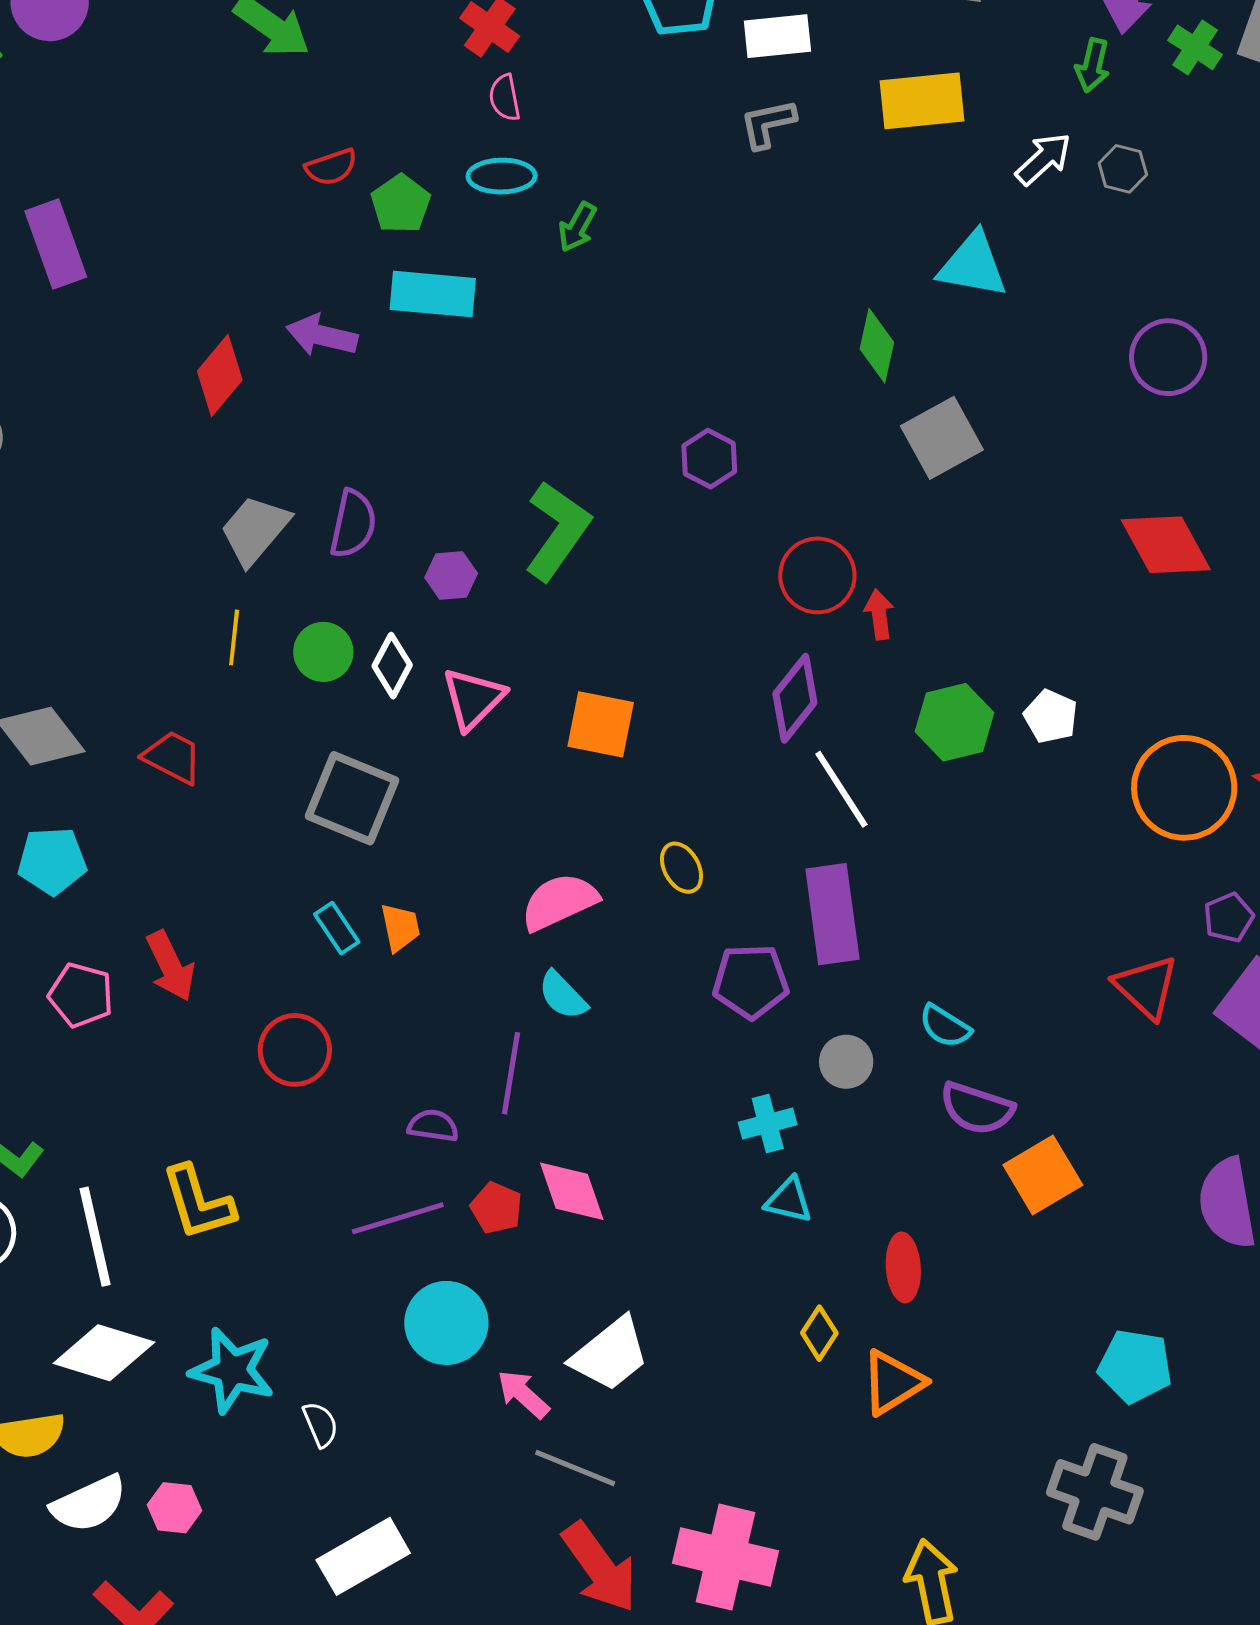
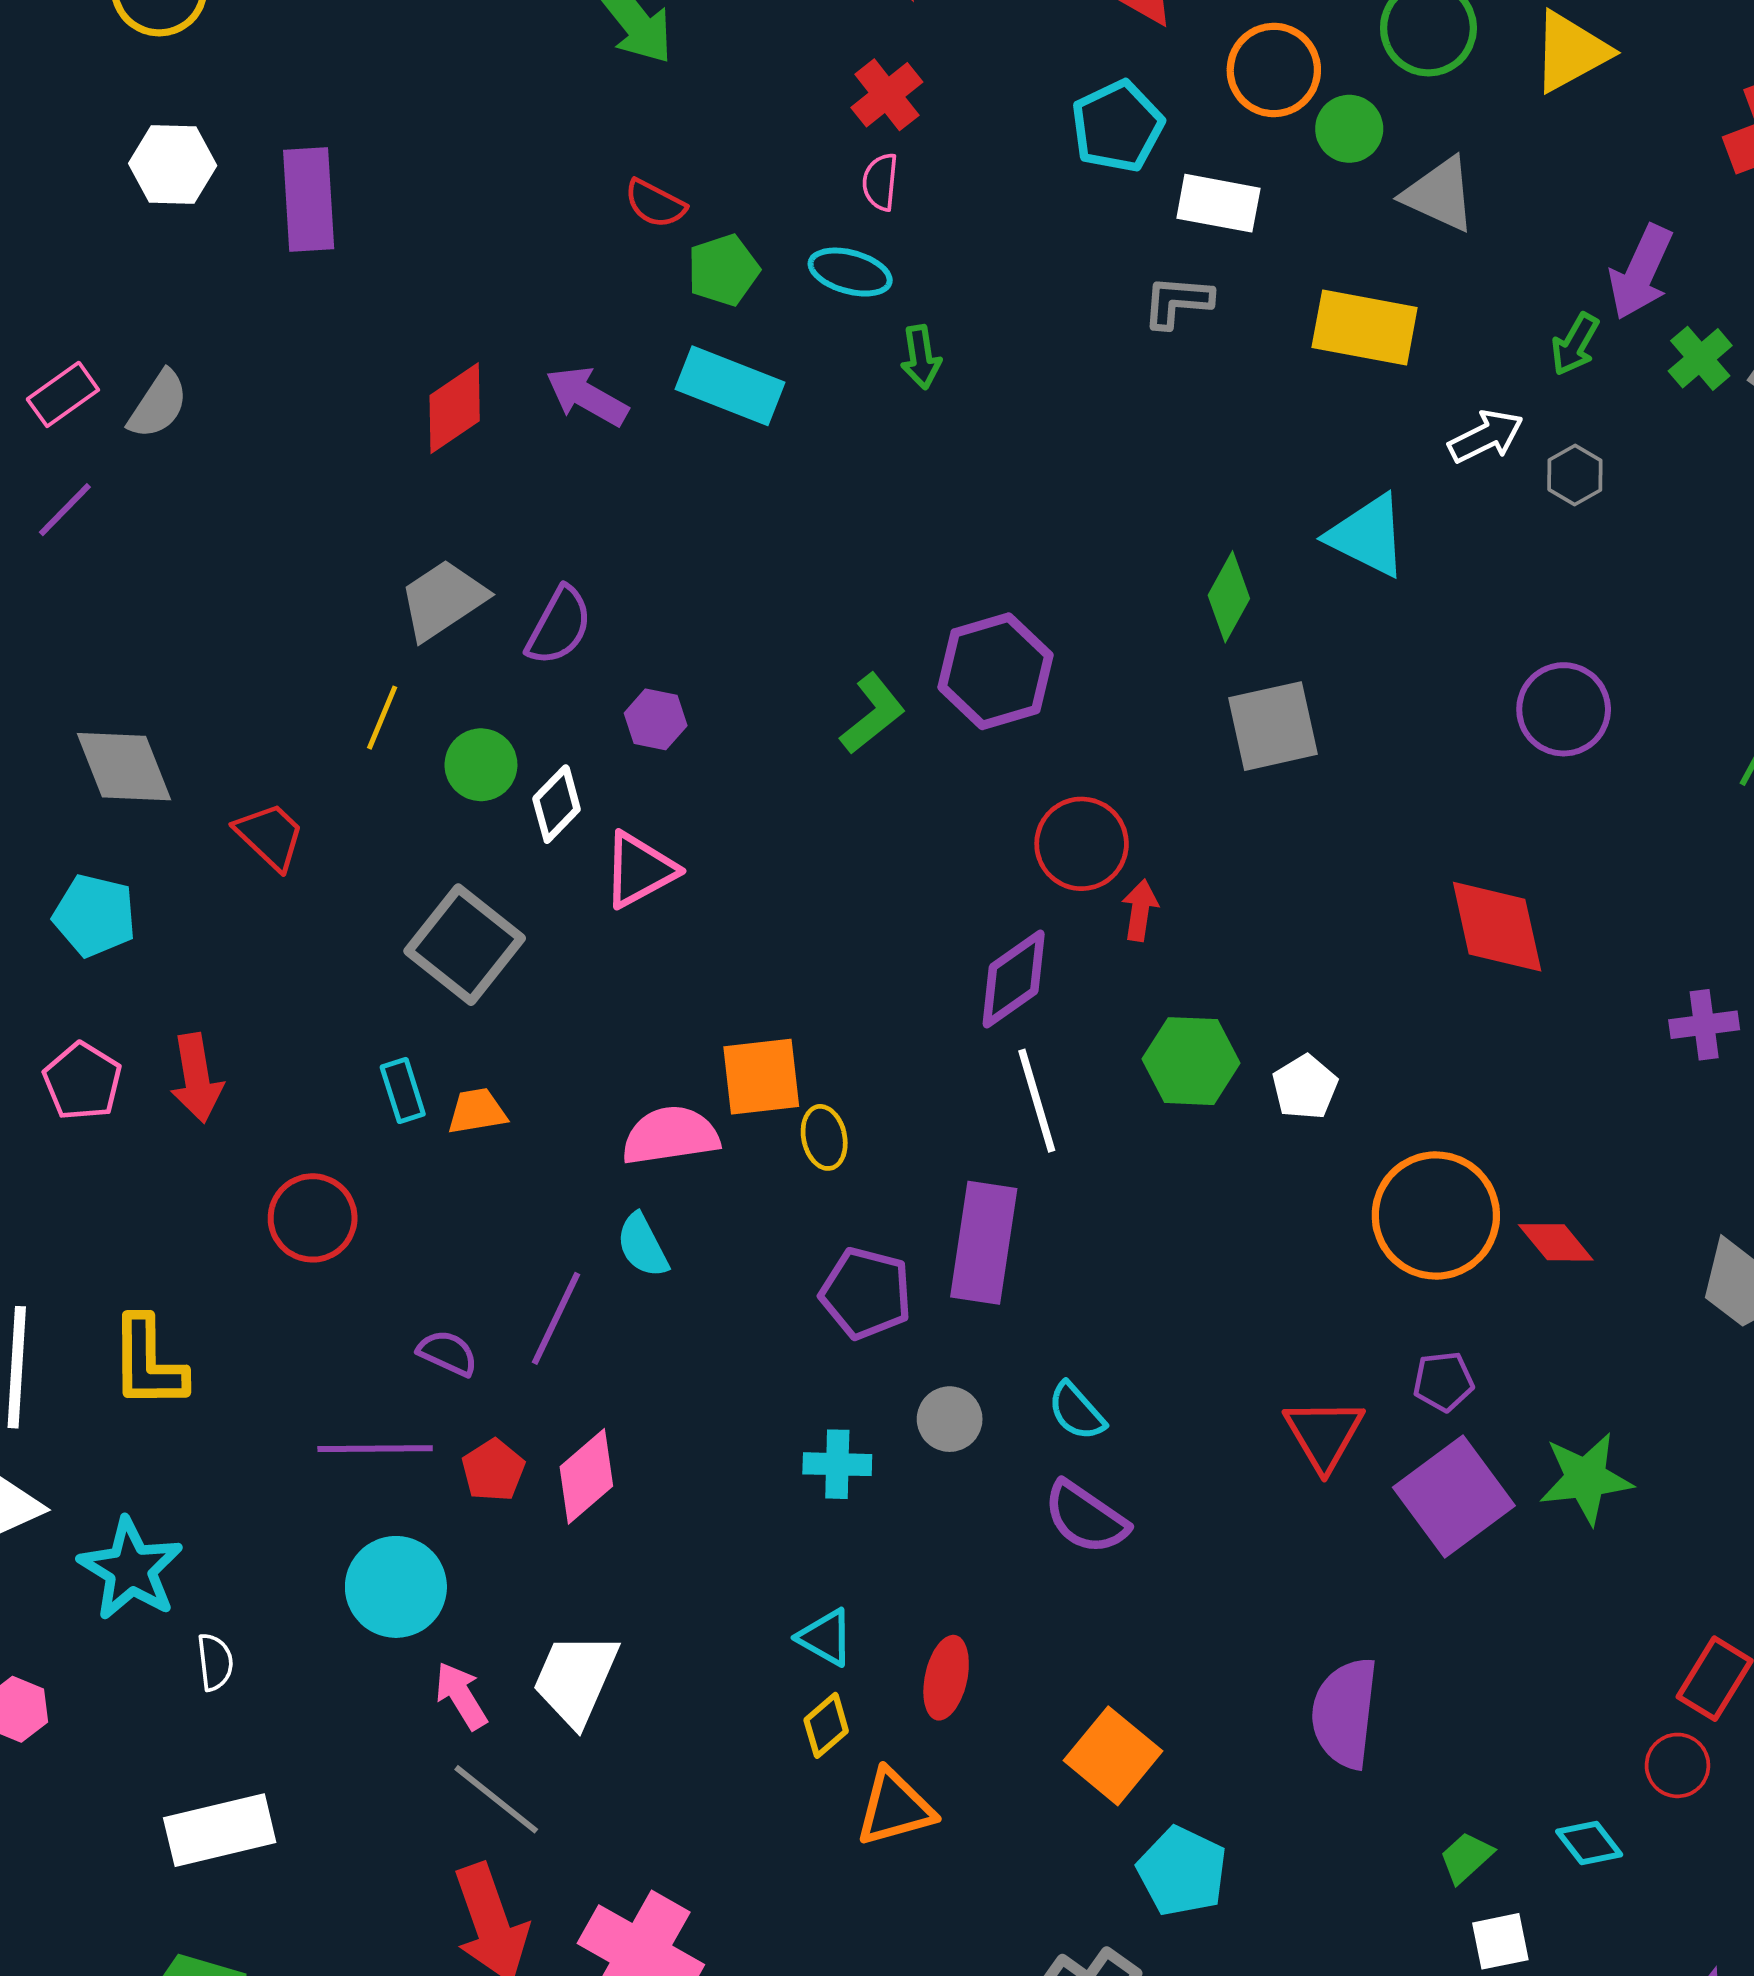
red semicircle: (331, 167) -> (655, 204), turned 30
green arrow: (577, 227) -> (921, 357), turned -54
purple hexagon: (709, 459) -> (996, 671), size x1.6
green L-shape: (557, 531) -> (873, 714), moved, size x0.7
orange square: (601, 724) -> (761, 1077), moved, turned -34
orange trapezoid: (400, 927) -> (477, 1111), turned -104
orange square: (1043, 1175) -> (1113, 1756), moved, turned -36
pink diamond: (572, 1191) -> (586, 1476), turned 52
cyan triangle: (789, 1200) -> (826, 1637), moved
white trapezoid: (610, 1354) -> (576, 1679), turned 136

